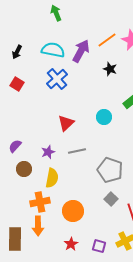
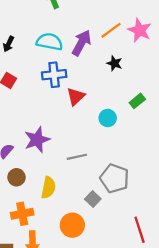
blue cross: (57, 79) -> (54, 75), turned 35
red triangle: (66, 123) -> (76, 96), moved
purple star: (48, 152) -> (37, 140), moved, size x1.6
gray square: (111, 199) -> (93, 199), moved
orange cross: (40, 202) -> (22, 214), moved

